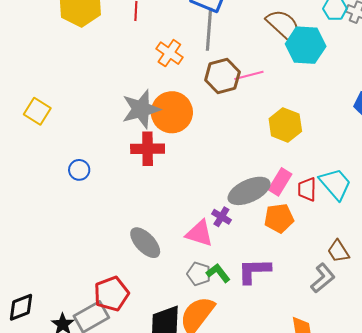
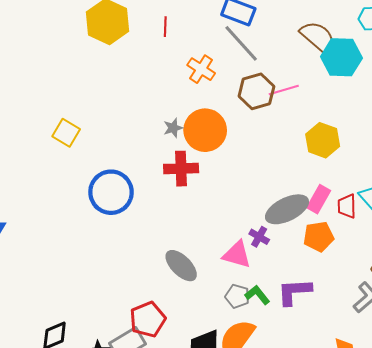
gray line: (209, 29) -> (241, 43), turned -45
gray star: (141, 109) -> (173, 128), size x0.5
blue circle: (79, 170) -> (111, 192), size x2.0

